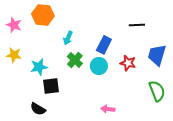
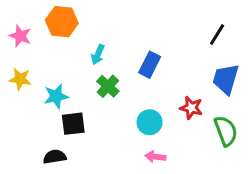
black line: (137, 25) -> (217, 35), moved, turned -56
red star: (128, 63) -> (191, 108), moved
cyan circle: (99, 66) -> (150, 122), moved
black semicircle: (38, 109) -> (55, 157), turned 140

